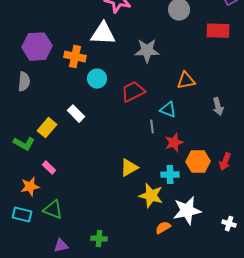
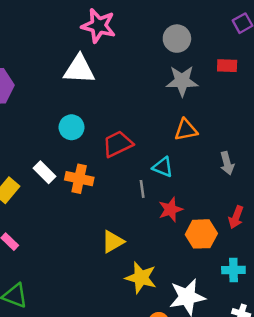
red rectangle: (218, 31) -> (227, 66), size x0.7
gray star: (147, 51) -> (182, 81), moved
orange cross: (75, 57) -> (79, 179), moved
red arrow: (225, 162) -> (236, 217), moved
cyan cross: (170, 175) -> (233, 270), moved

